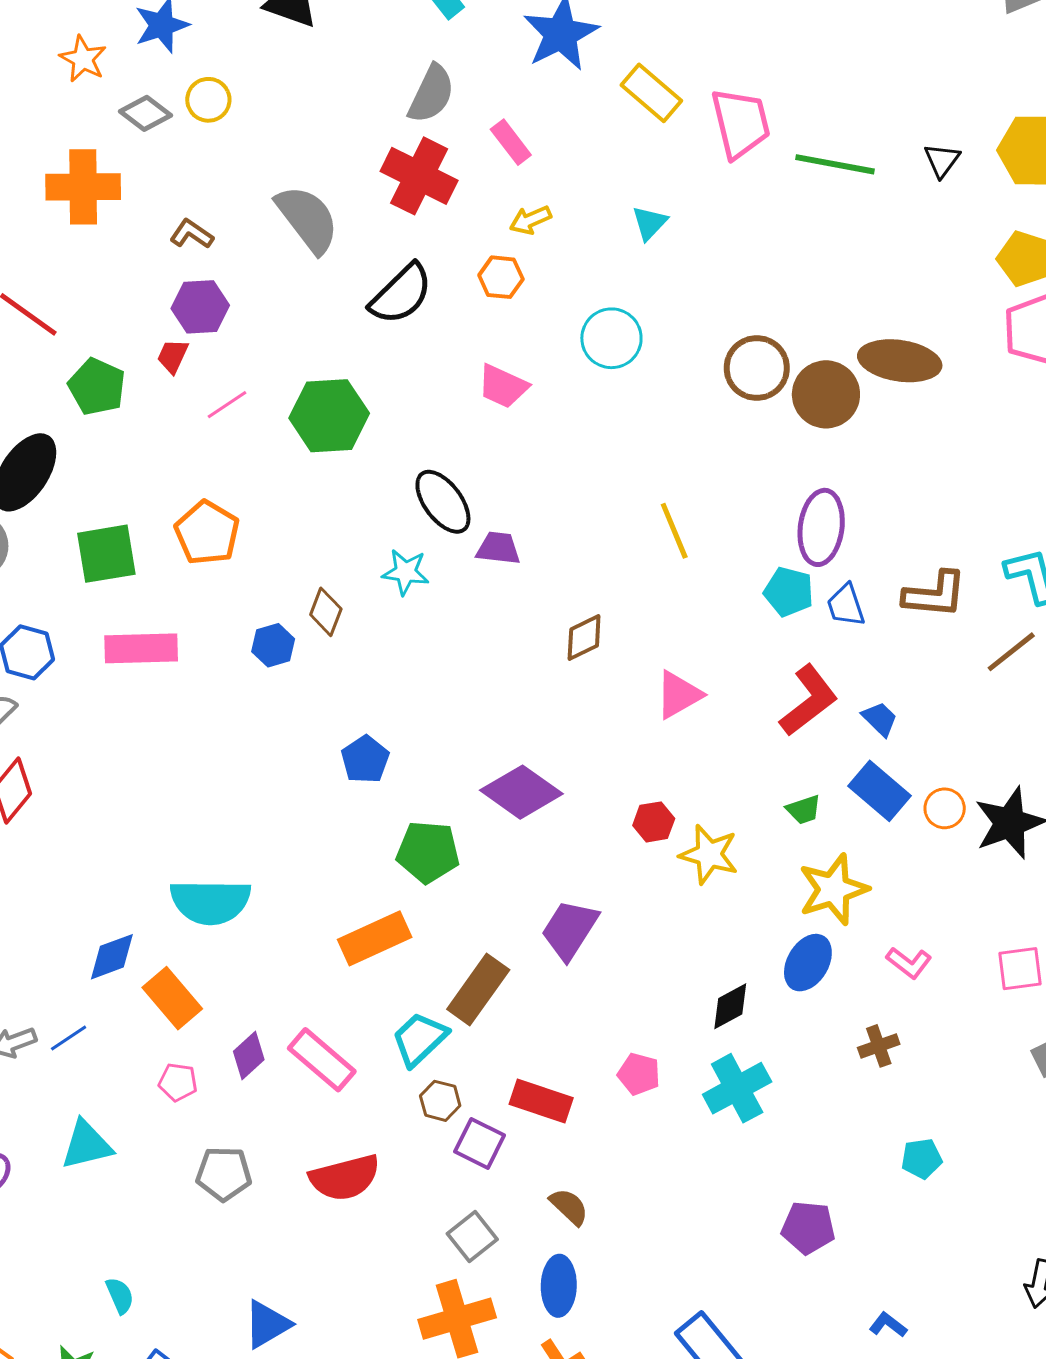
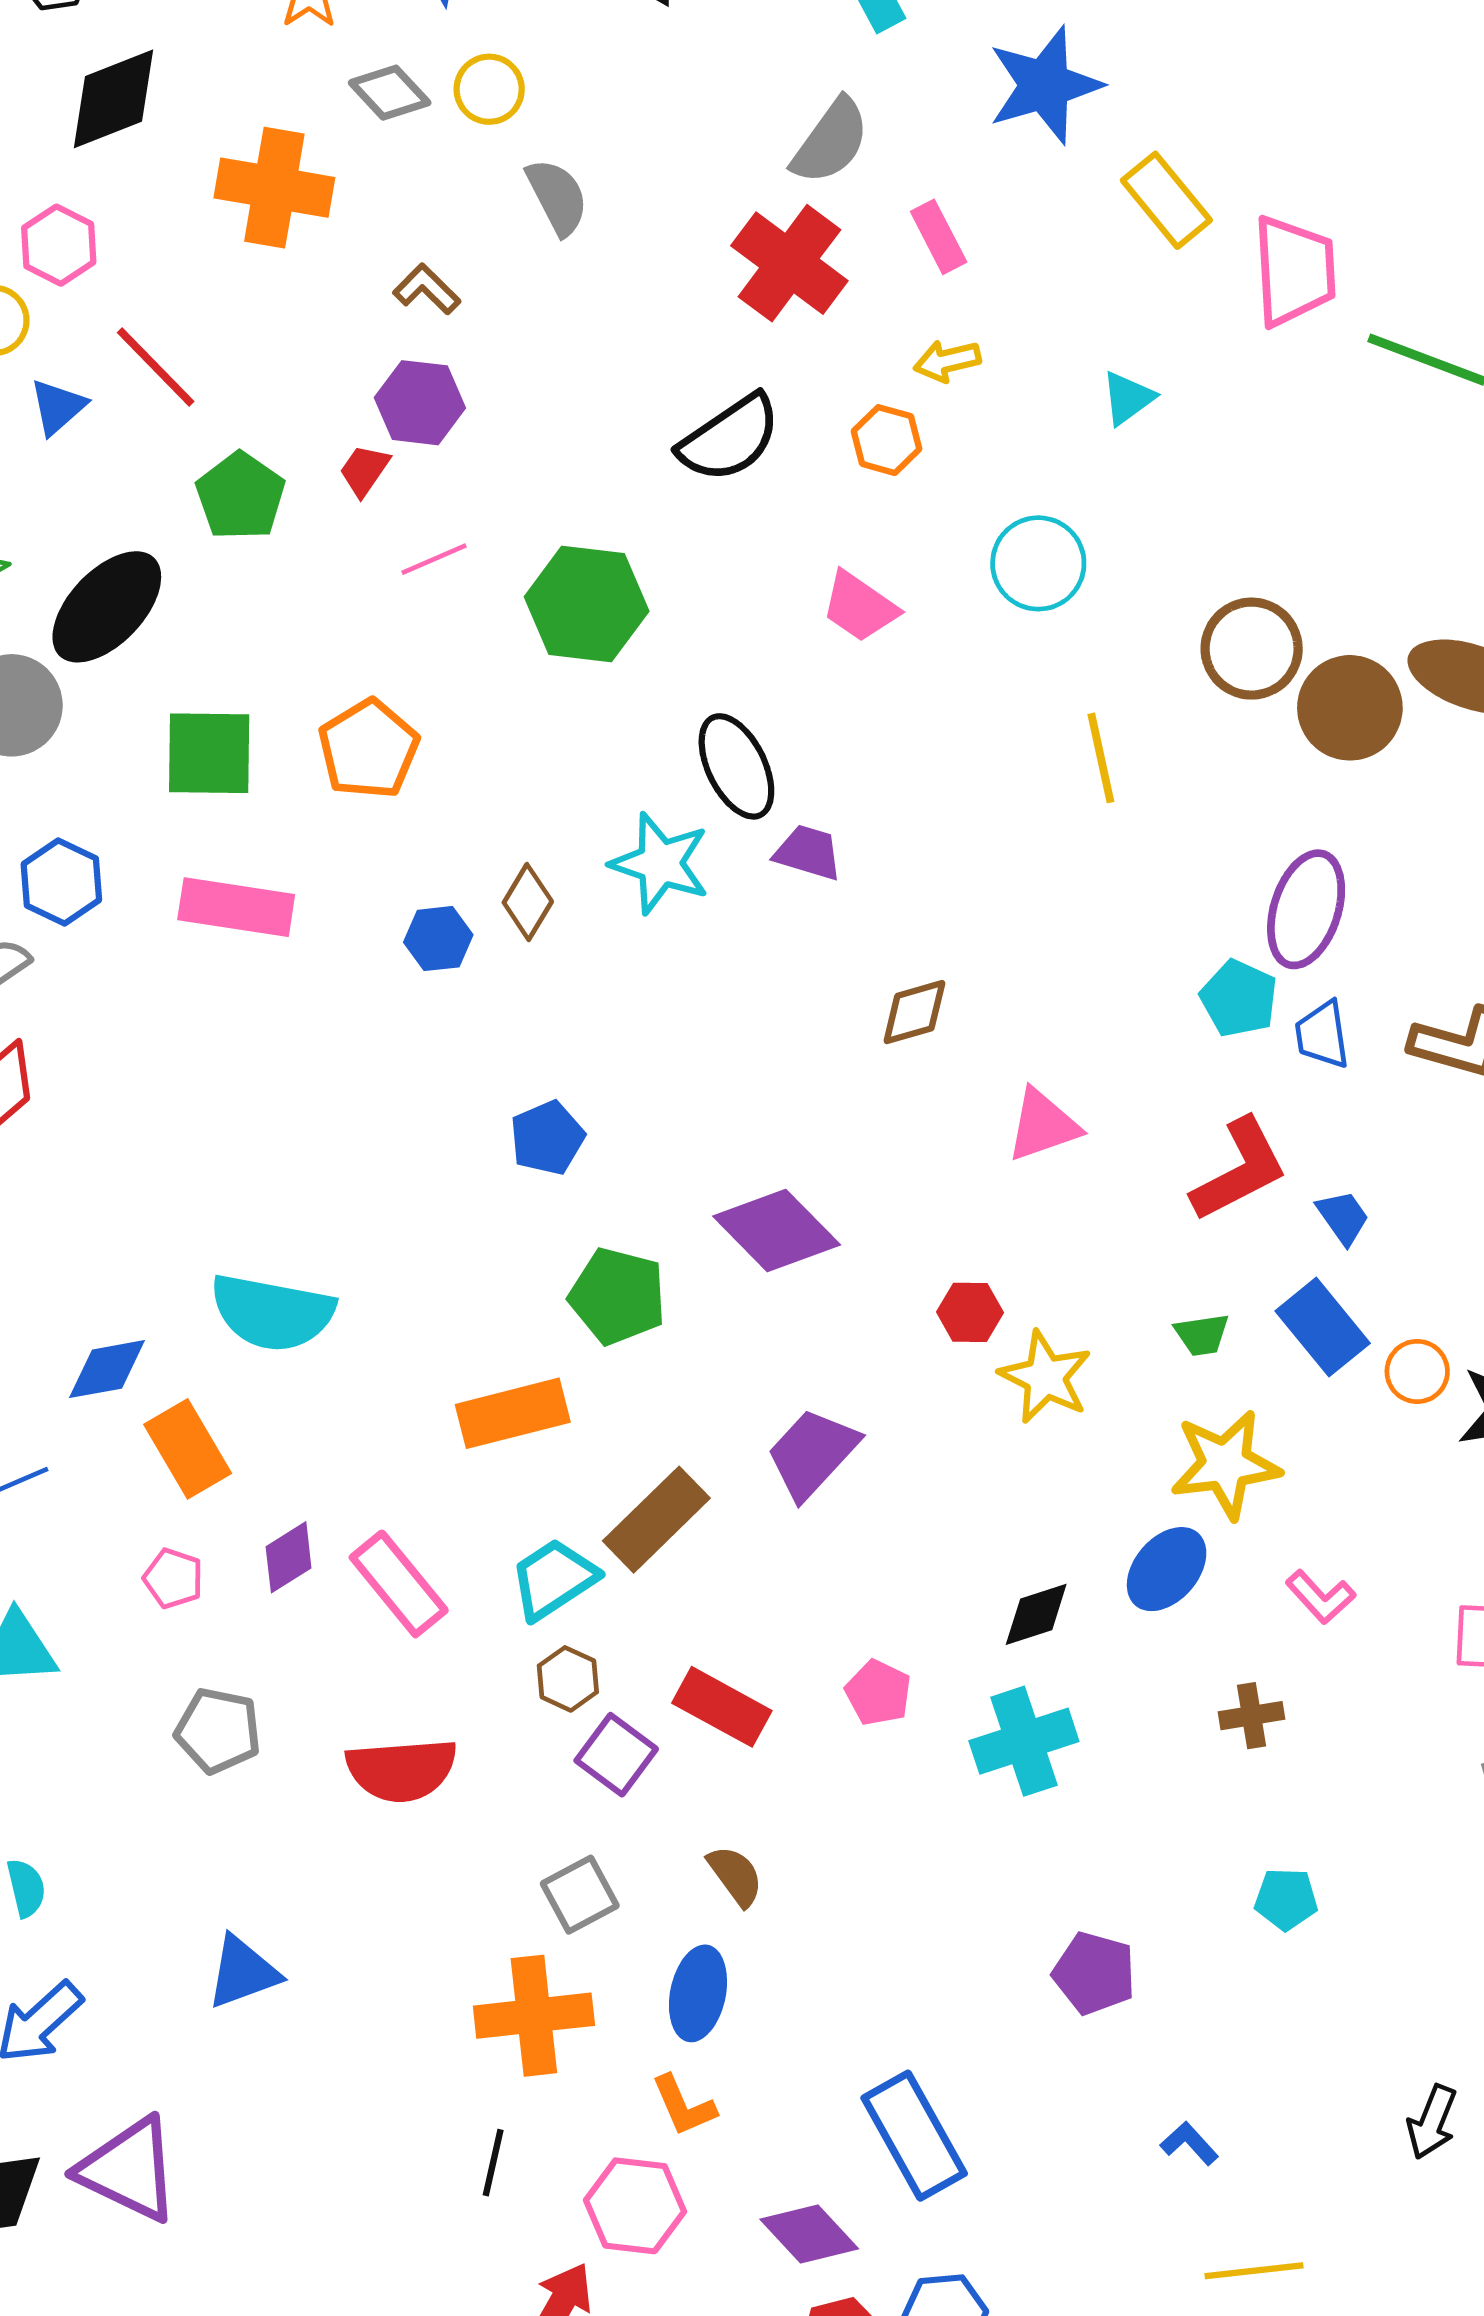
gray semicircle: (307, 219) -> (557, 197), moved, size x0.7
yellow line: (674, 531) -> (1101, 758), moved
cyan star: (406, 572) -> (660, 863), size x1.4

